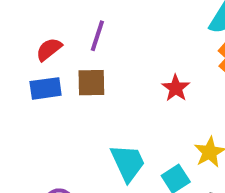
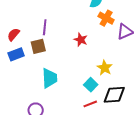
purple line: (97, 36) -> (45, 27), moved
cyan trapezoid: (128, 163) -> (50, 78), moved, turned 35

